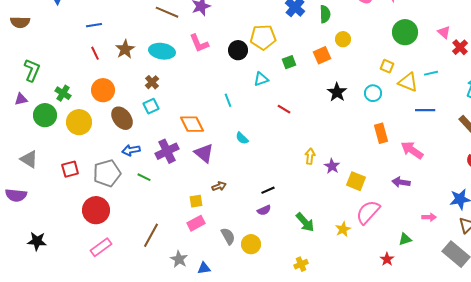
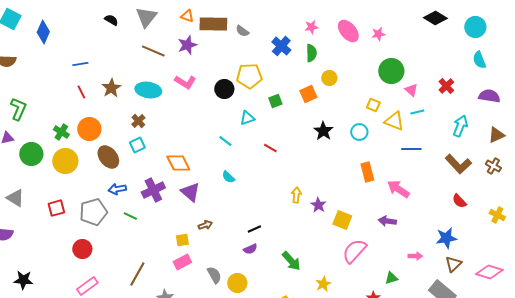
pink triangle: (444, 32) -> (411, 90), moved
pink L-shape: (199, 43) -> (185, 82), turned -35
green cross: (63, 93) -> (61, 132), moved
cyan line: (228, 100) -> (225, 141), moved, turned -32
red circle: (96, 210) -> (82, 249), size x0.7
yellow star: (343, 229) -> (323, 284), moved

